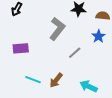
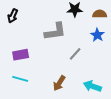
gray L-shape: (57, 29) -> (55, 31), turned 50
cyan line: (33, 80) -> (20, 79), moved

